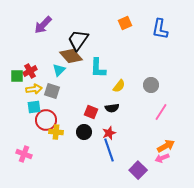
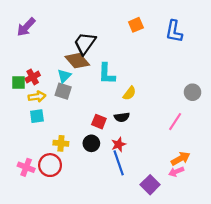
purple arrow: (43, 25) -> (26, 27), moved
gray circle: (151, 85) -> (193, 92), moved
gray square: (52, 91) -> (63, 91), moved
red circle: (46, 120) -> (50, 165), moved

